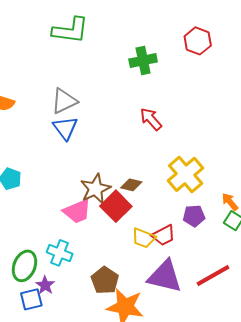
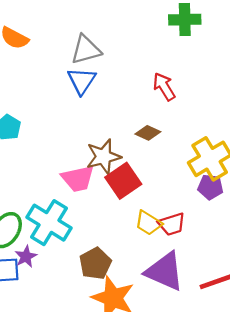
red arrow: (151, 119) -> (164, 87), moved
brown diamond: (131, 185) -> (148, 133), moved
purple pentagon: (194, 216) -> (210, 187), moved
cyan cross: (60, 253) -> (49, 223), size x1.5

